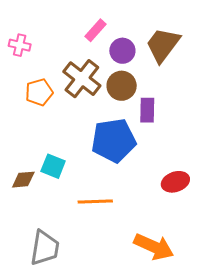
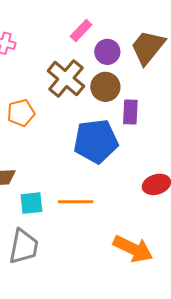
orange pentagon: (39, 92) -> (21, 113), moved
cyan square: (53, 166) -> (31, 203), moved, turned -30

